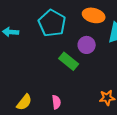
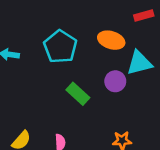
purple circle: (87, 45) -> (115, 81), moved

